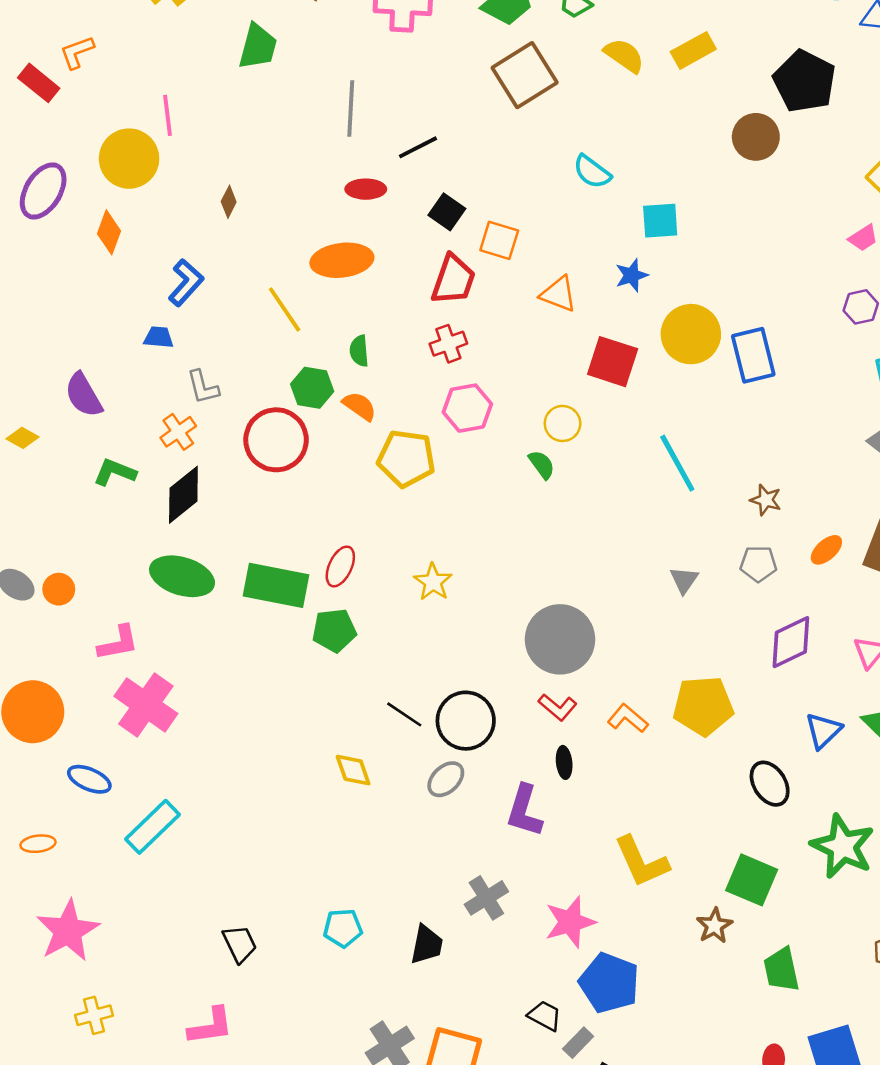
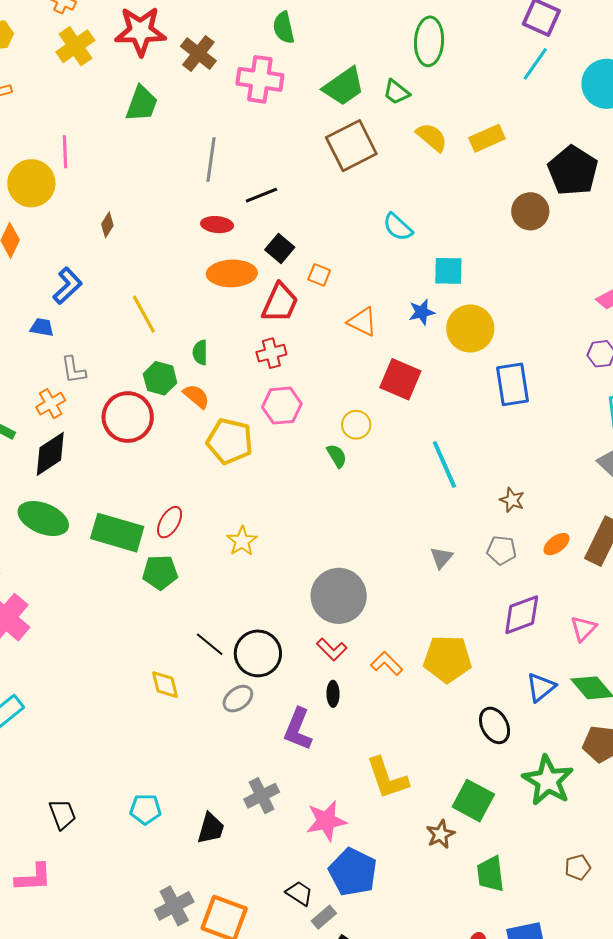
orange square: (499, 240) -> (319, 275), size x0.7
orange ellipse: (342, 260) -> (232, 273), moved
yellow circle: (691, 334) -> (470, 329), moved

